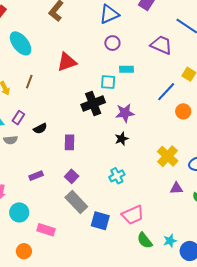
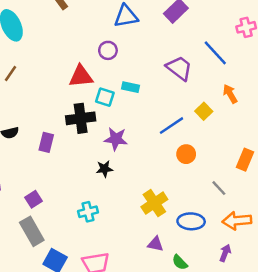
purple circle: (112, 43) -> (108, 50), moved
red triangle: (67, 62) -> (81, 76), moved
purple rectangle: (70, 142) -> (46, 142), moved

